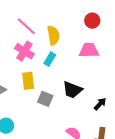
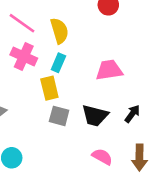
pink trapezoid: (89, 50) -> (109, 70), moved
yellow rectangle: (28, 81) -> (49, 88), moved
black trapezoid: (72, 90) -> (95, 115), moved

